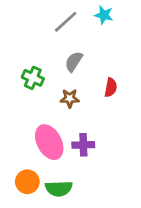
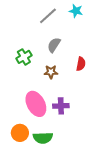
green cross: (33, 78) -> (24, 57), turned 35

